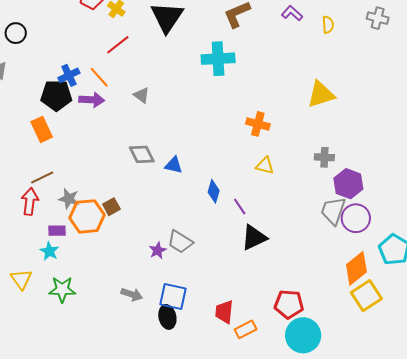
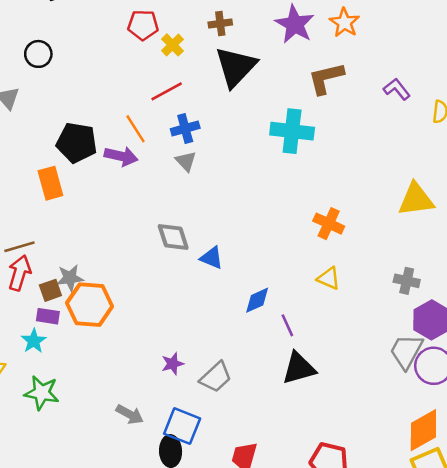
blue cross: (69, 75) -> (185, 128), moved
brown line: (42, 178) -> (19, 247), moved
blue diamond: (214, 191) -> (257, 300), turned 40
gray star: (69, 199) -> (70, 278), turned -30
brown square: (111, 207) -> (50, 290), moved
gray trapezoid: (180, 242) -> (216, 377), moved, turned -84

